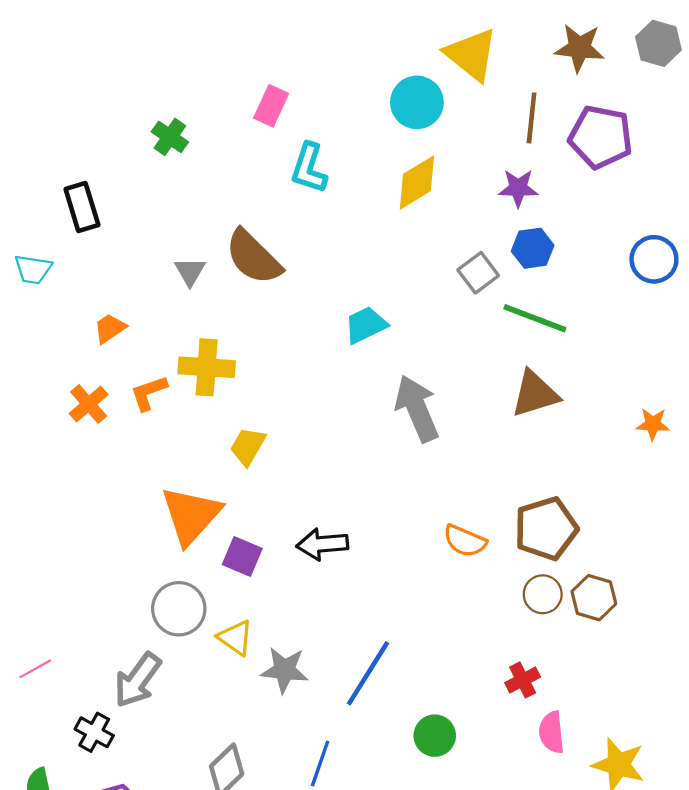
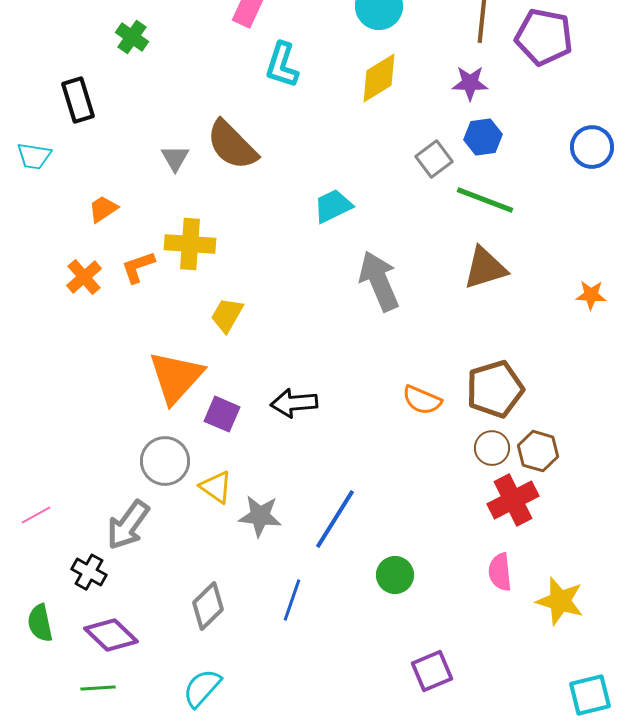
green cross: (170, 137) -> (132, 37), moved
red cross: (523, 680) -> (513, 500), moved, size x1.6

